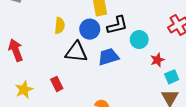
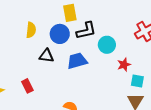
black triangle: (76, 52) -> (46, 56), size x0.7
cyan square: (172, 77) -> (137, 81), turned 32

